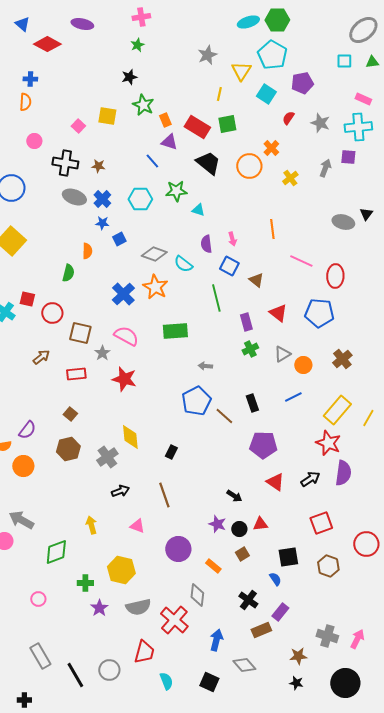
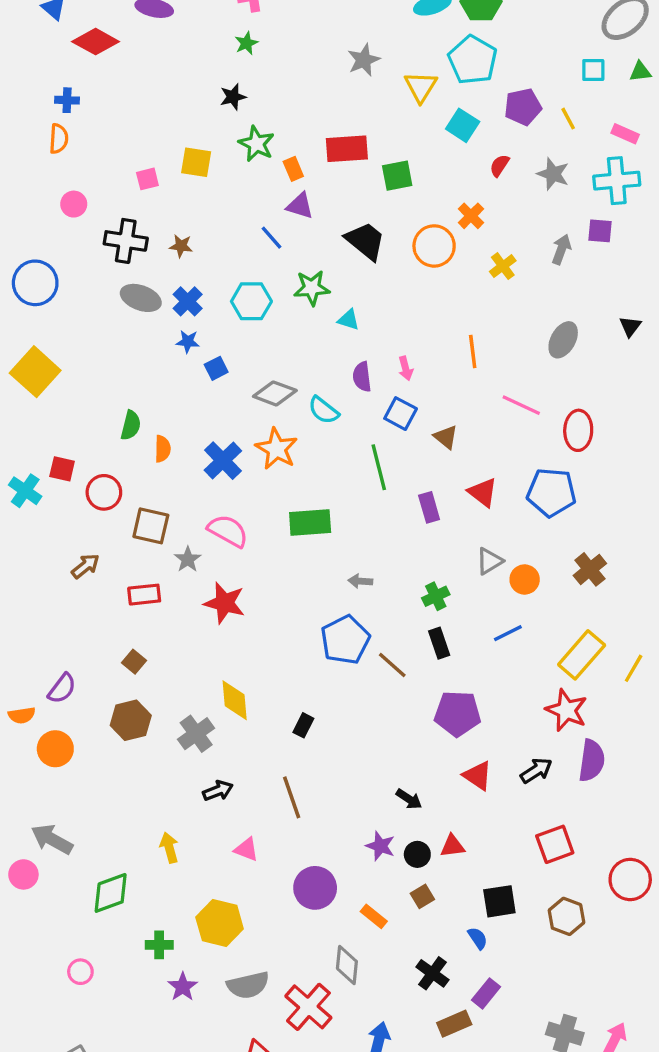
yellow line: (219, 94) -> (568, 119), moved, turned -40
pink square: (78, 126) -> (147, 179), turned 32
red rectangle: (197, 127) -> (347, 149), moved, turned -35
gray ellipse: (343, 222) -> (563, 340), moved, turned -75
orange semicircle: (87, 251) -> (163, 449), moved
green cross: (250, 349) -> (436, 596), moved

